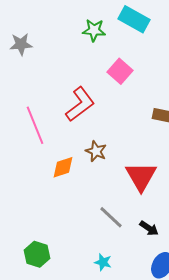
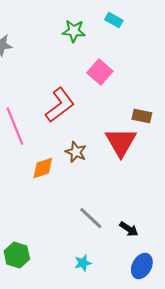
cyan rectangle: (134, 19) -> (114, 20), size x0.6
red triangle: (141, 176) -> (121, 142), moved
cyan star: (103, 262) -> (83, 263), turned -30

